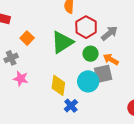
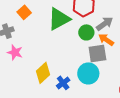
gray arrow: (109, 33) -> (105, 24), moved
cyan circle: (88, 81) -> (88, 73), moved
yellow diamond: (58, 85) -> (43, 73), moved, turned 35

